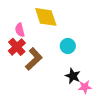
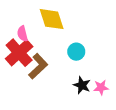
red cross: (17, 47) -> (19, 53), size x1.4
pink star: (85, 87) -> (101, 87), moved

